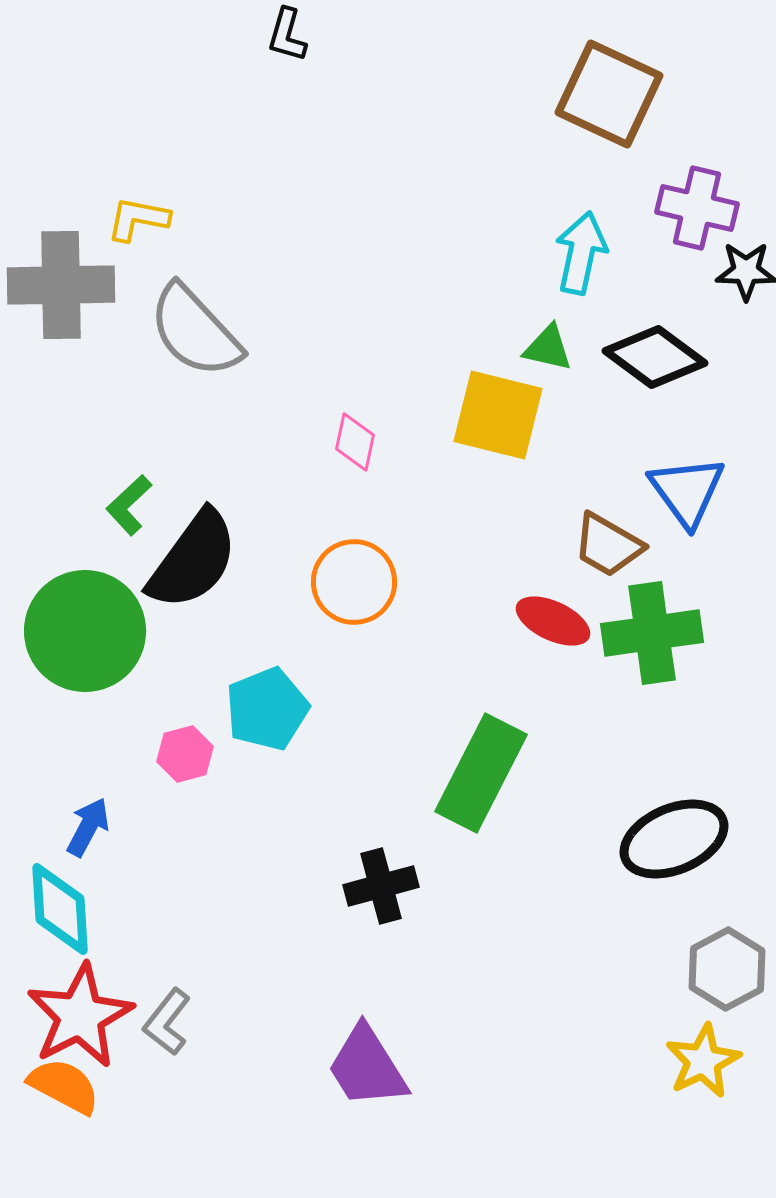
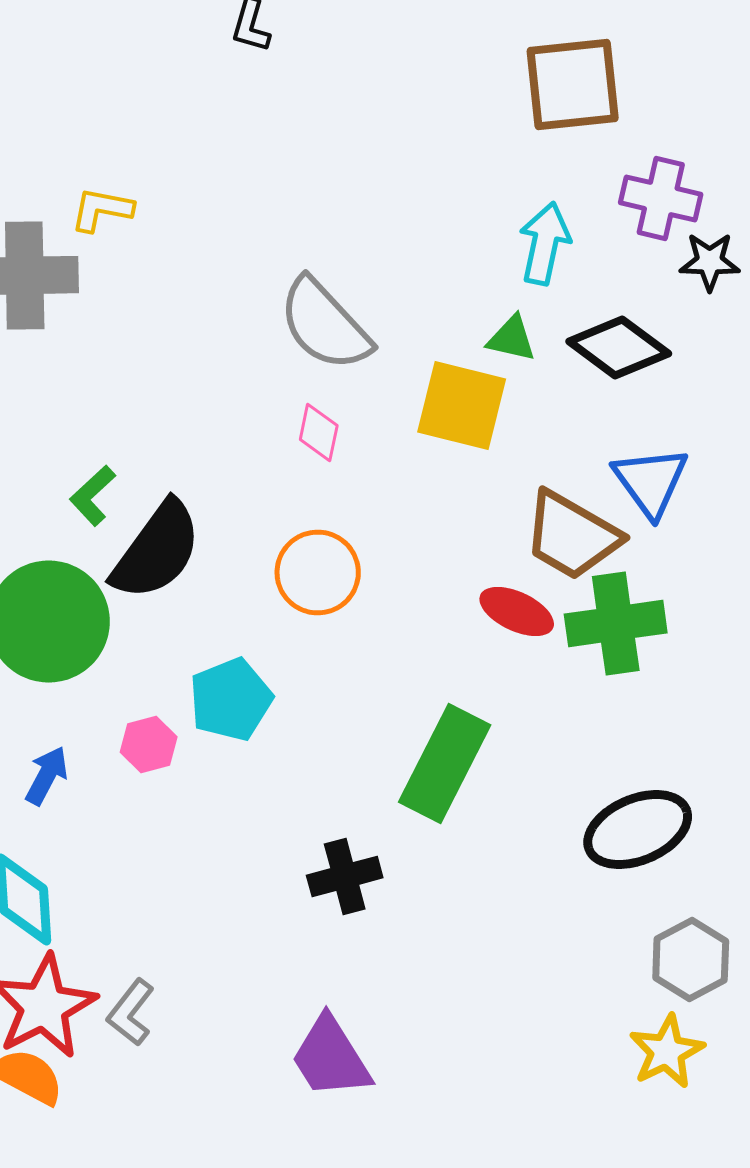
brown square: (609, 94) -> (573, 84), turned -31
gray semicircle: (195, 331) -> (325, 324), moved
brown trapezoid: (608, 545) -> (572, 536), size x1.4
blue arrow: (88, 827) -> (47, 776), moved

